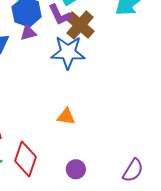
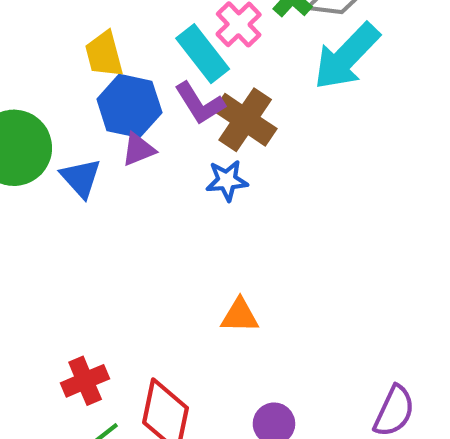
blue star: (68, 52) -> (227, 180), size x0.6

